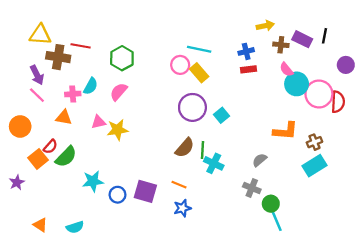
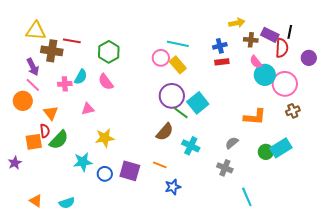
pink semicircle: (119, 92) -> (106, 82), turned -78
red semicircle: (338, 102) -> (282, 48), moved
cyan square: (222, 115) -> (198, 103), size x1.5
orange triangle: (64, 117) -> (51, 113), moved, turned 42
orange circle: (20, 126) -> (23, 101), moved
yellow star: (117, 130) -> (105, 138), moved
brown cross: (314, 142) -> (293, 111), moved
red semicircle: (50, 147) -> (45, 131), turned -48
green line: (203, 150) -> (181, 113), moved, turned -56
orange square: (38, 159) -> (34, 142), turned 30
green circle: (271, 204) -> (266, 152), moved
blue star: (182, 208) -> (173, 187), moved

